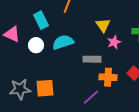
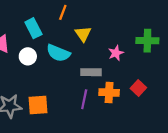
yellow triangle: (103, 25) -> (83, 34), moved
cyan semicircle: (63, 42) -> (58, 53), turned -140
purple line: (91, 97) -> (84, 99), moved, turned -36

